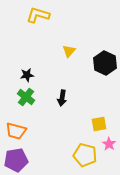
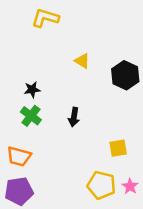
yellow triangle: (69, 51) -> (82, 61), turned -40
pink star: (109, 144) -> (130, 186), moved

